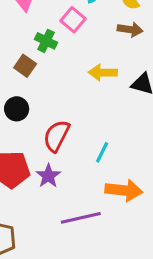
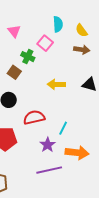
yellow arrow: (103, 73) -> (56, 84), moved
red semicircle: (57, 136) -> (34, 117), turned 50
purple star: (48, 176) -> (48, 145), moved

